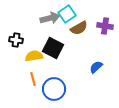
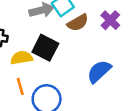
purple cross: (105, 26) -> (110, 20), turned 35
blue semicircle: (96, 67) -> (99, 71), size x1.5

